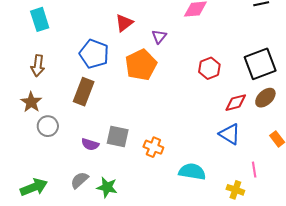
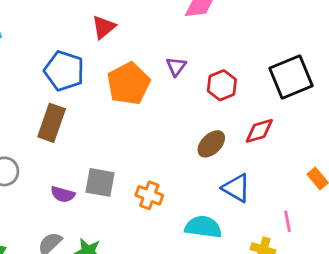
purple triangle: (159, 37) -> (176, 67), moved
brown ellipse: (265, 98) -> (211, 144), moved
blue triangle: (230, 134) -> (236, 188), moved

